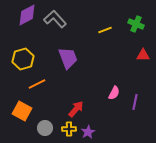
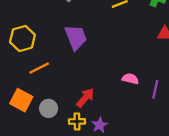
pink semicircle: (114, 93) -> (130, 79), turned -104
gray circle: (45, 128) -> (49, 108), moved

